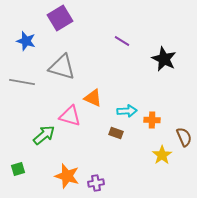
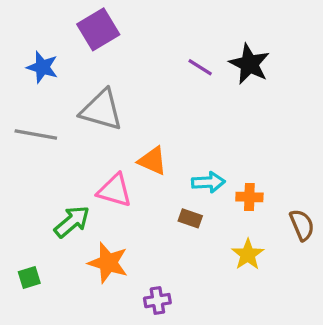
black star: (164, 59) -> (249, 64), moved
yellow star: (162, 155) -> (248, 255), moved
orange star: (67, 176) -> (108, 263), moved

